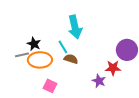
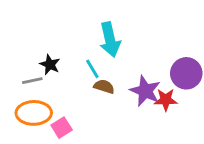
orange ellipse: (40, 60) -> (34, 113), moved
purple star: (99, 81) -> (145, 91), moved, size x1.5
pink square: (50, 86) -> (62, 128), moved, turned 32

